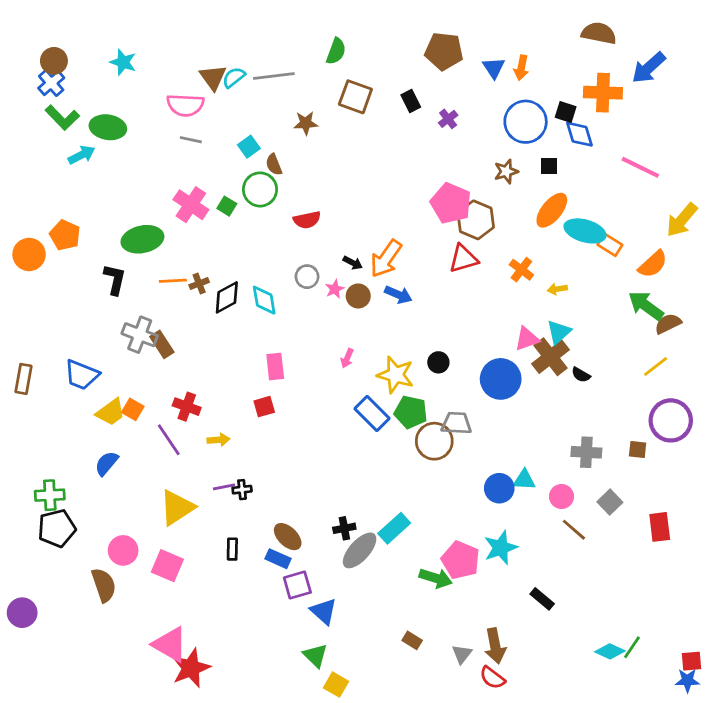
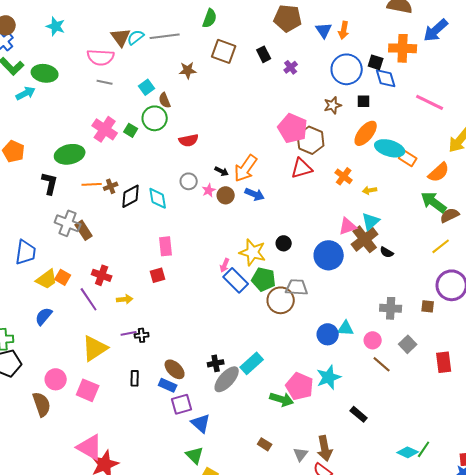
pink arrow: (347, 358) -> (225, 265), moved
blue trapezoid: (82, 375) -> (26, 252), turned -104

